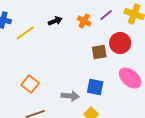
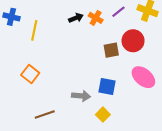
black arrow: (55, 21) -> (76, 18), moved
yellow line: (25, 33) -> (34, 30), turned -42
orange square: (30, 84) -> (30, 74), moved

